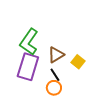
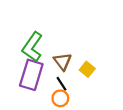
brown triangle: (56, 55) -> (63, 61), turned -36

